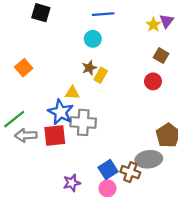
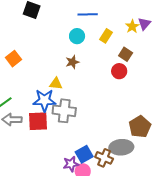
brown square: (161, 56) -> (126, 54), moved
yellow rectangle: (101, 75) -> (106, 36), moved
red circle: (153, 81) -> (119, 71), moved
blue star: (61, 112) -> (44, 100), turned -30
purple star: (72, 183) -> (71, 164), moved

